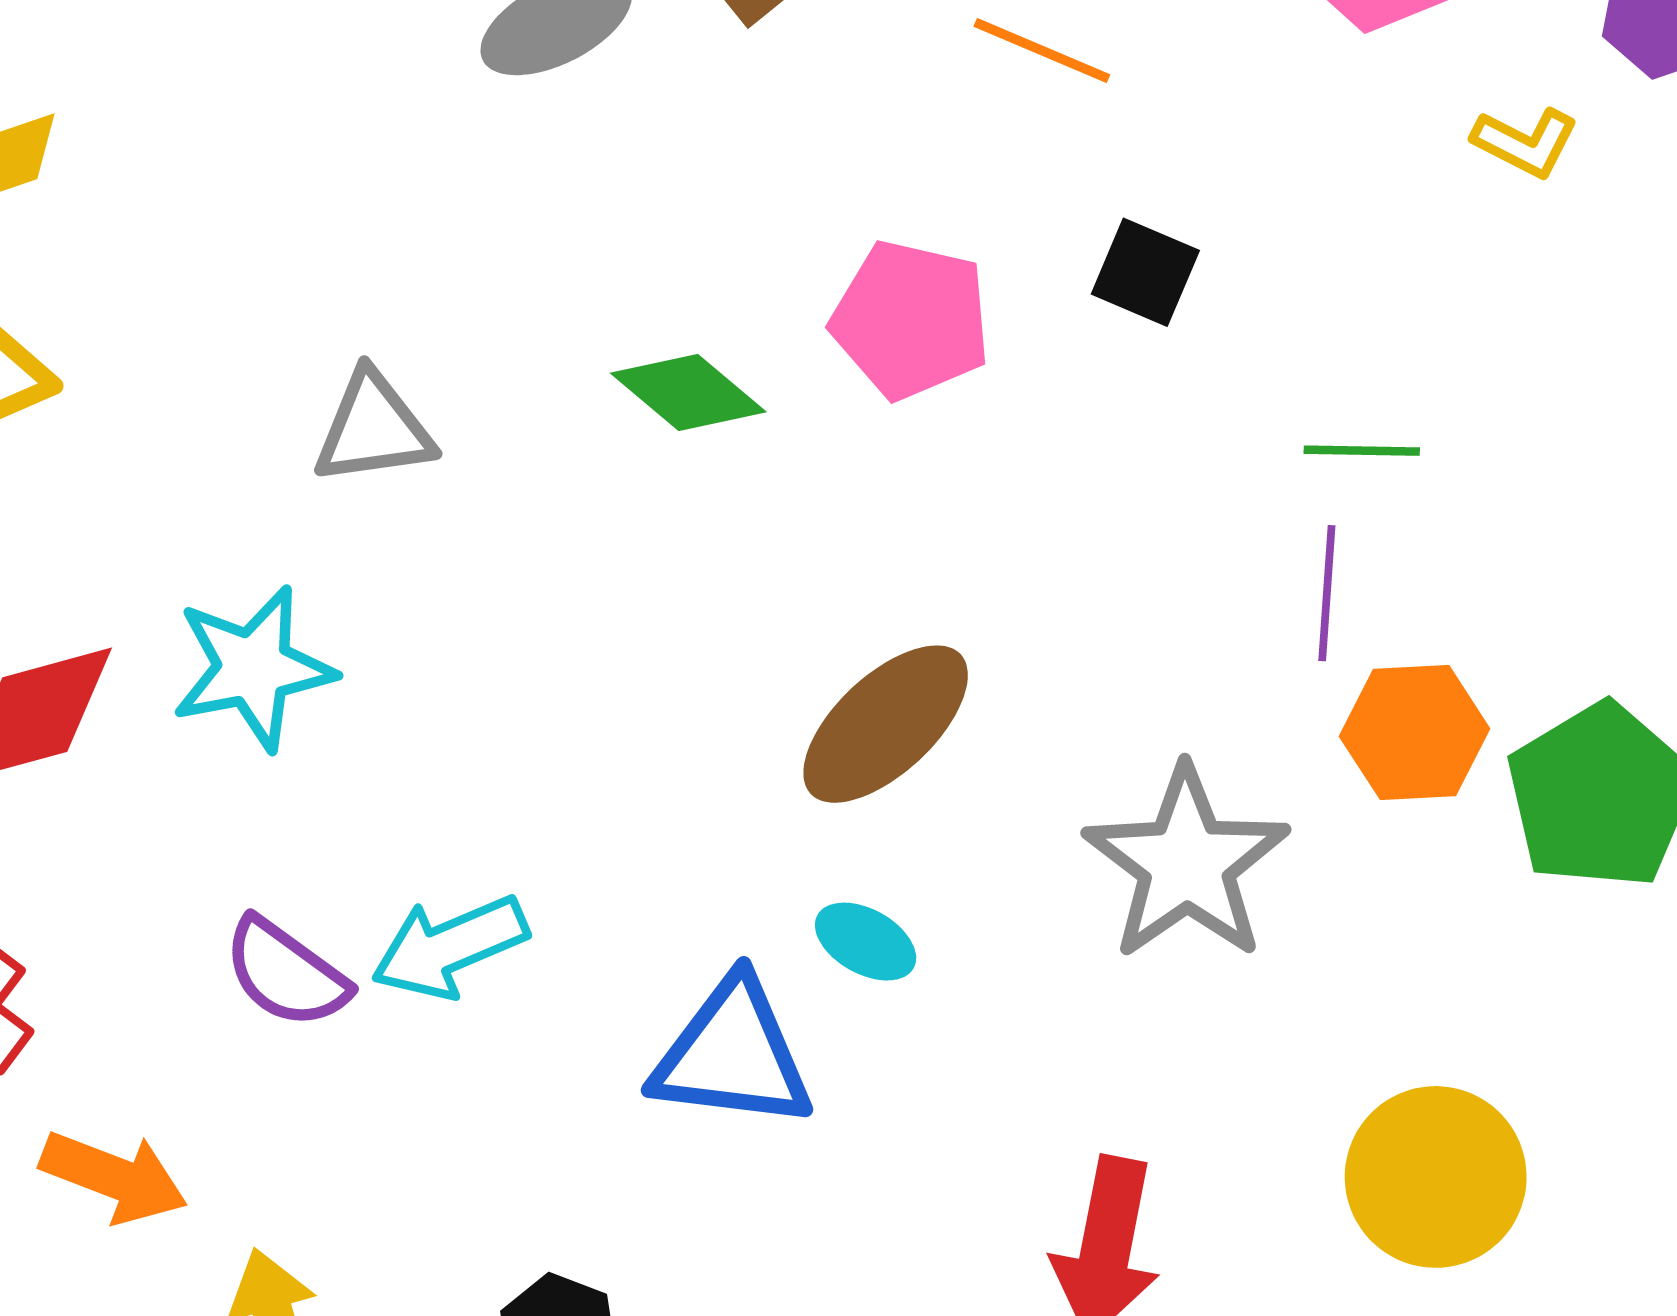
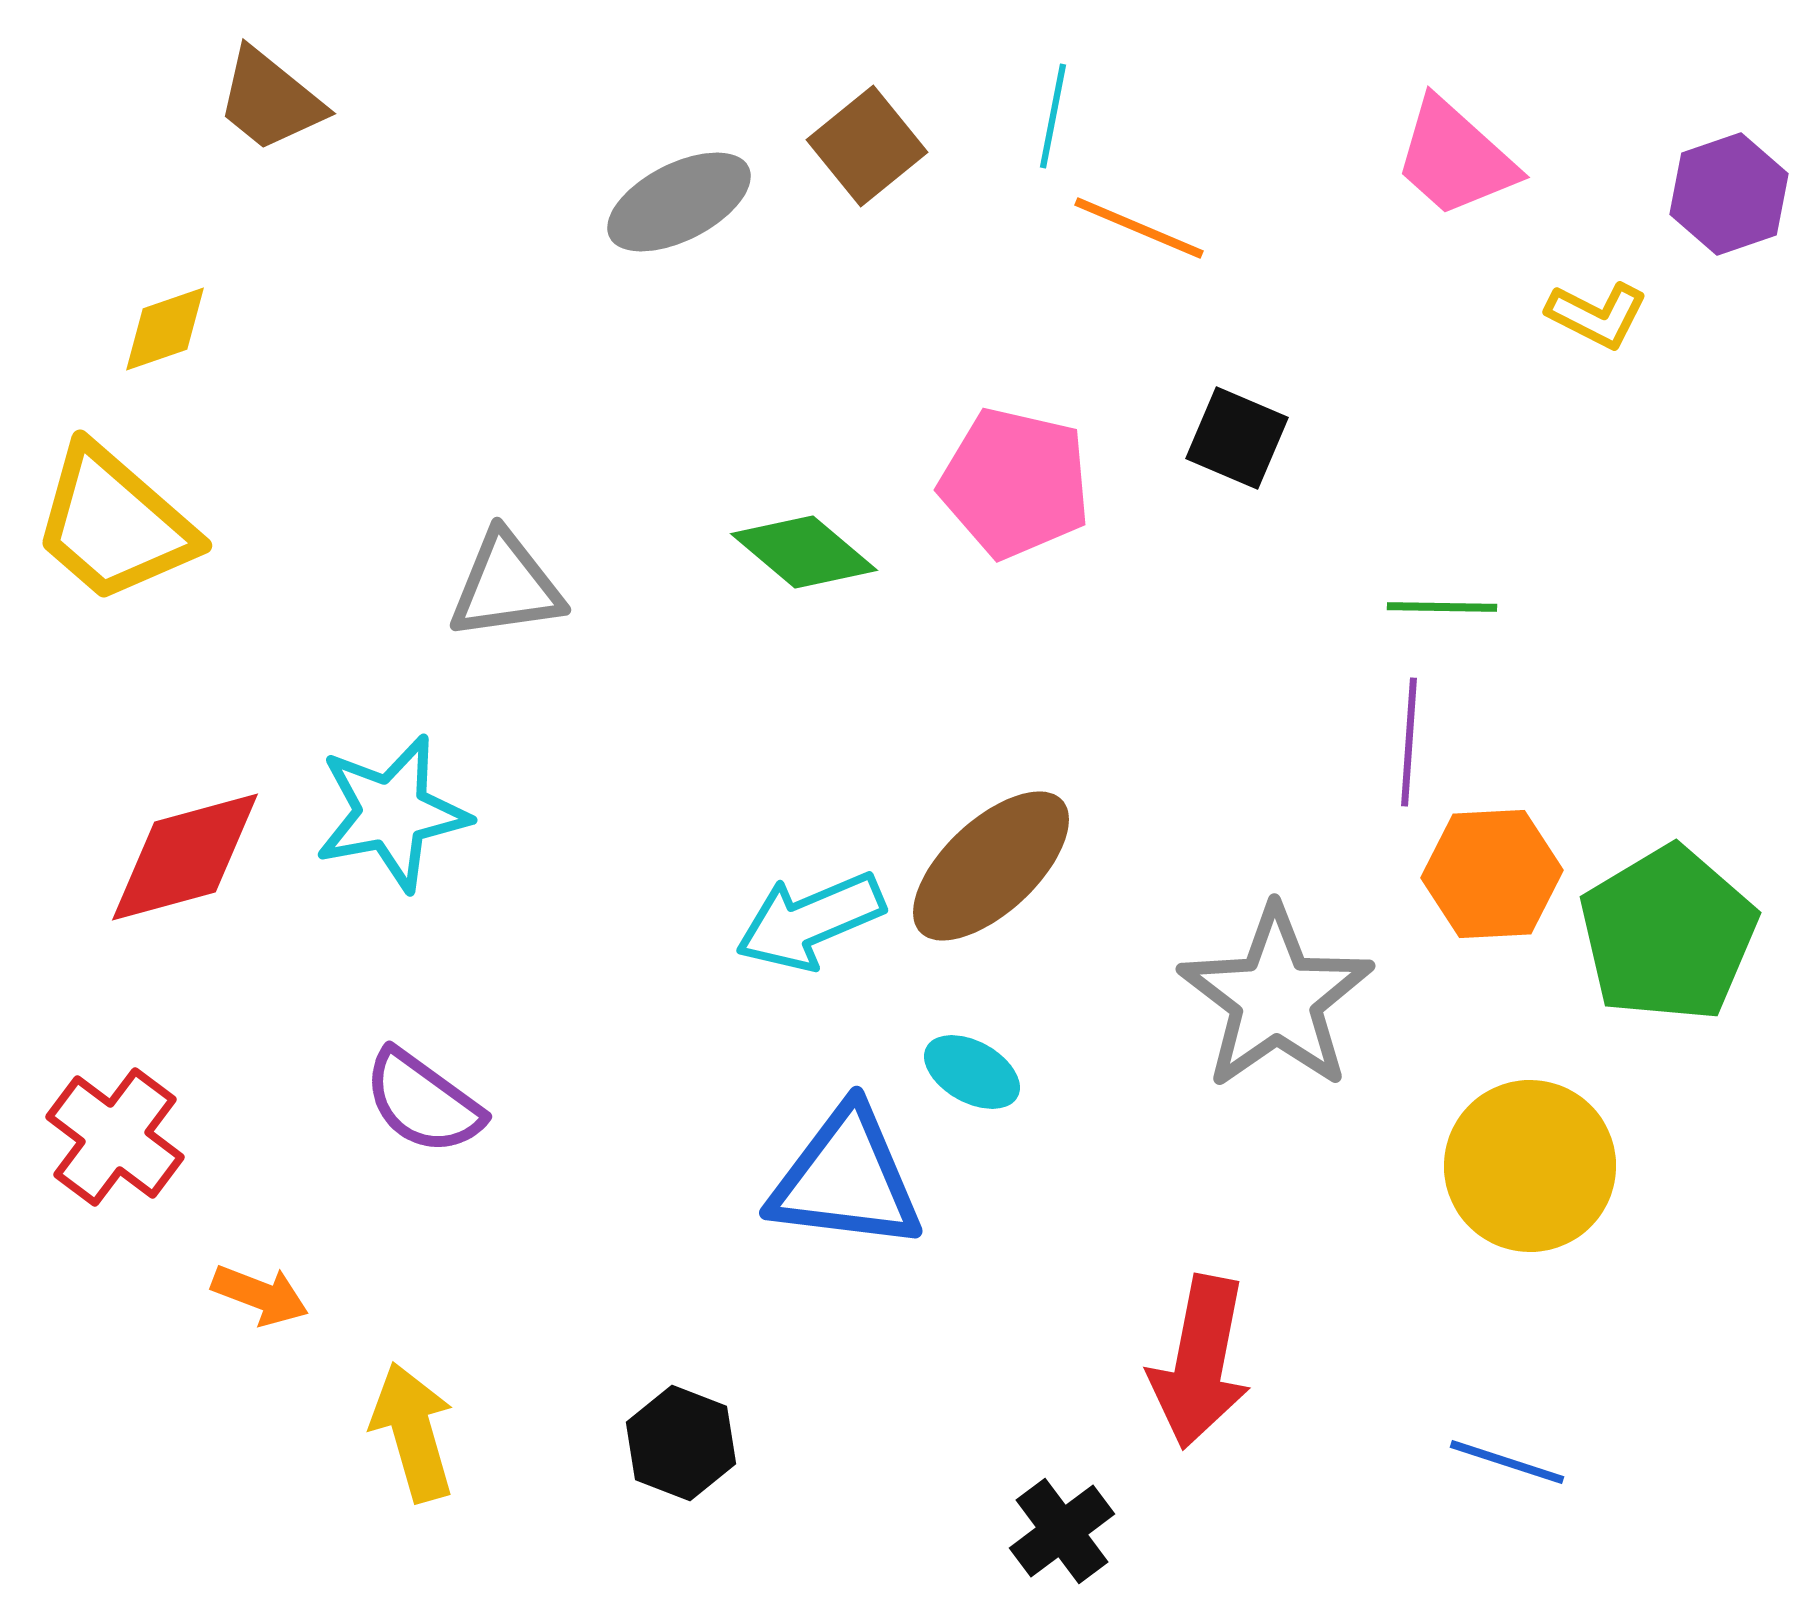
cyan arrow: (450, 947) -> (810, 921), moved
orange arrow: (114, 1177) -> (260, 1295), size x0.7
yellow circle: (1436, 1177) -> (1530, 1166), moved

